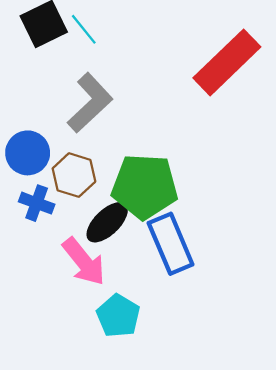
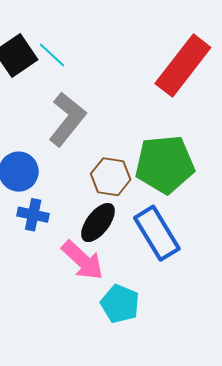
brown hexagon: (74, 175) -> (111, 177), moved
green pentagon: (145, 186) -> (165, 164), moved

